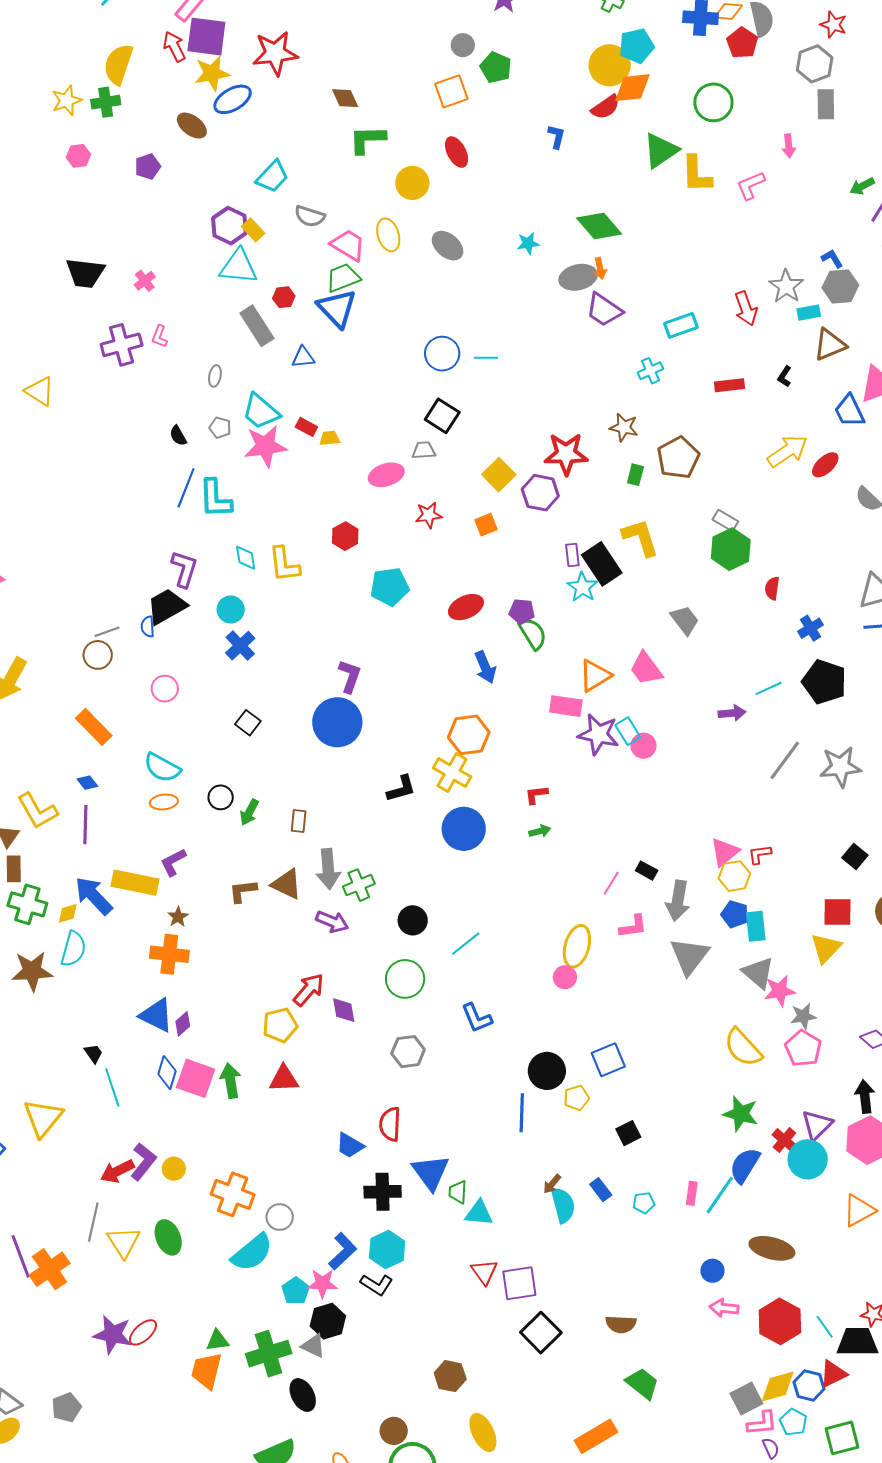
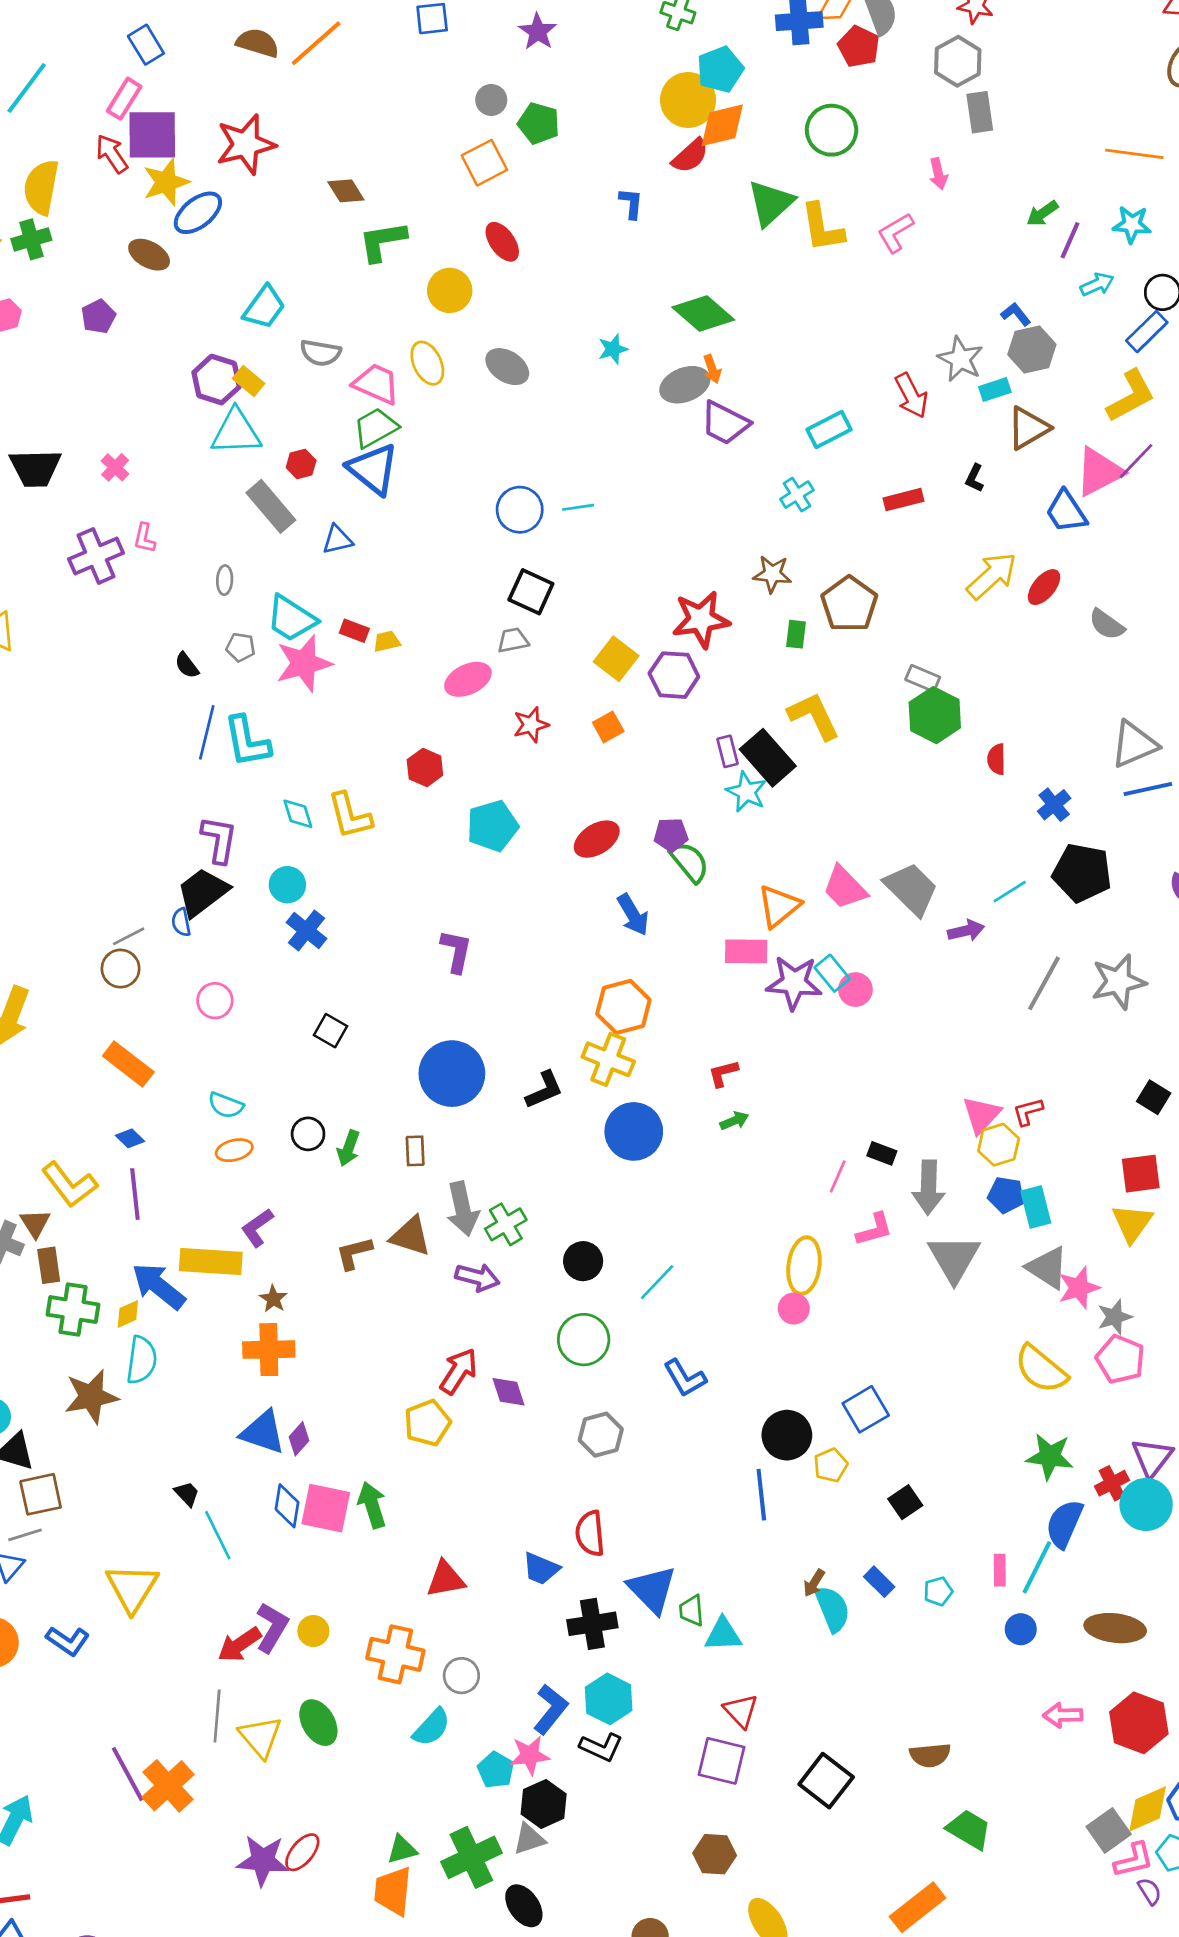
gray trapezoid: (685, 620) -> (911, 889), moved, size x1.4
blue circle: (337, 722) -> (452, 1074), moved
cyan semicircle: (162, 768) -> (226, 1105), size x0.7
red triangle: (284, 1079) -> (446, 1579), moved
red cross: (784, 1140) -> (1112, 1483), turned 30
cyan semicircle: (252, 1253) -> (432, 1727), size x0.7
blue circle: (712, 1271) -> (1021, 1629), moved
purple square: (519, 1283) -> (722, 1761), moved, turned 30
gray triangle: (313, 1346) -> (529, 1839), turned -36

